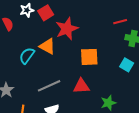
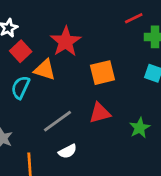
red square: (46, 13) -> (21, 51), moved

